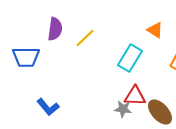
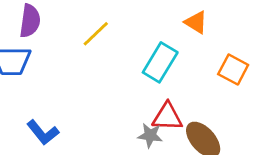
purple semicircle: (55, 29) -> (30, 21), moved

